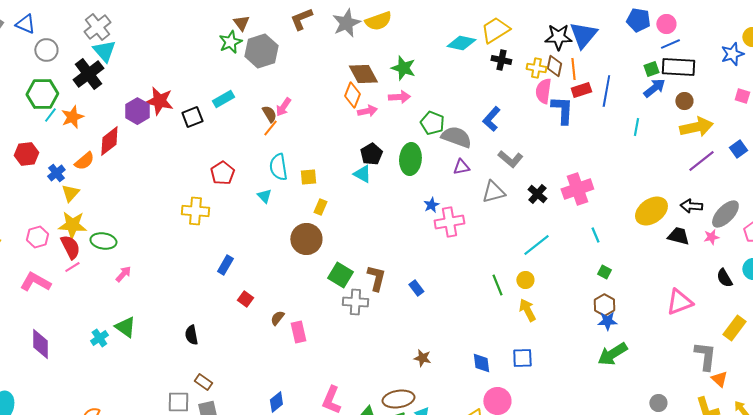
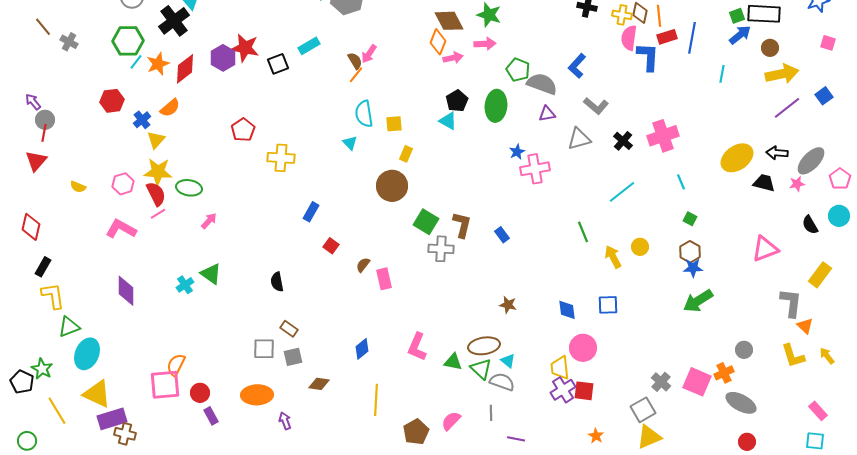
red diamond: (109, 141) -> (185, 69), moved
red pentagon: (222, 173) -> (243, 130), moved
yellow circle: (525, 280) -> (640, 247), moved

